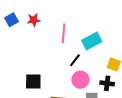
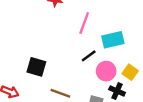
pink circle: (80, 80) -> (106, 71), moved

